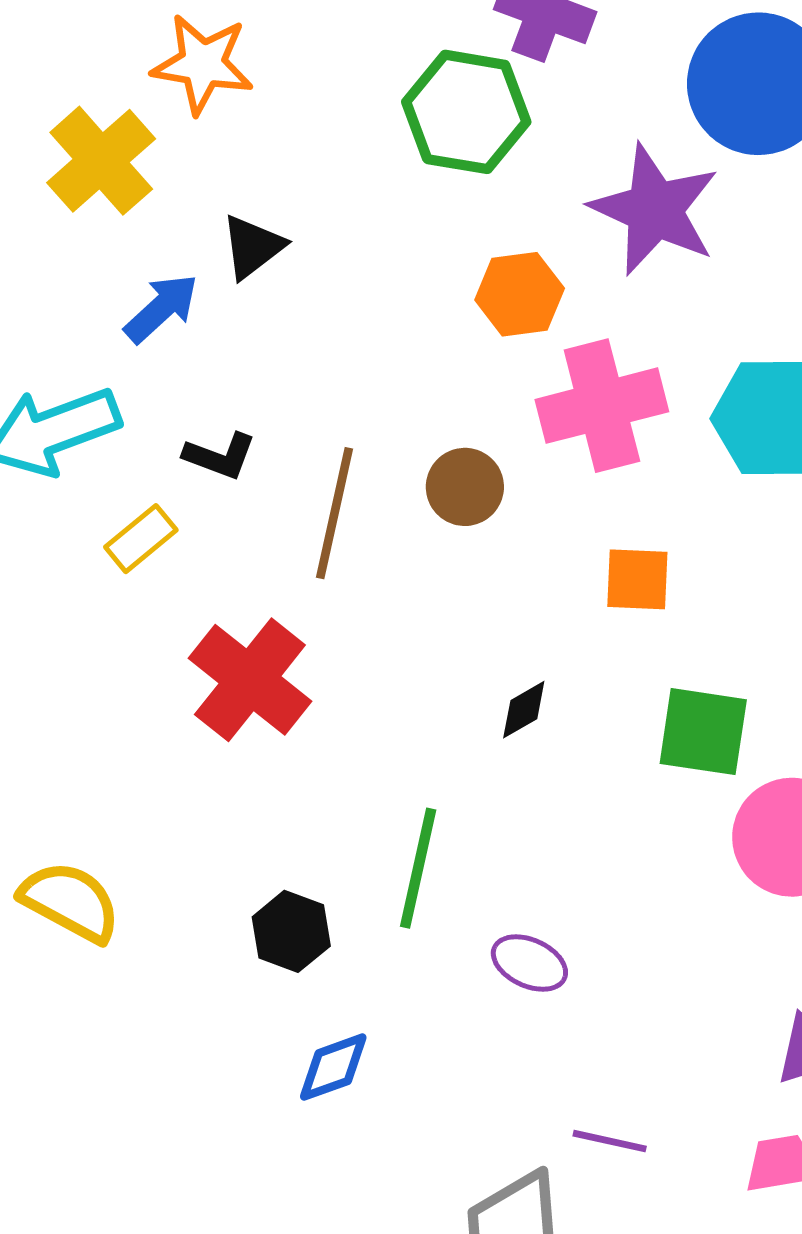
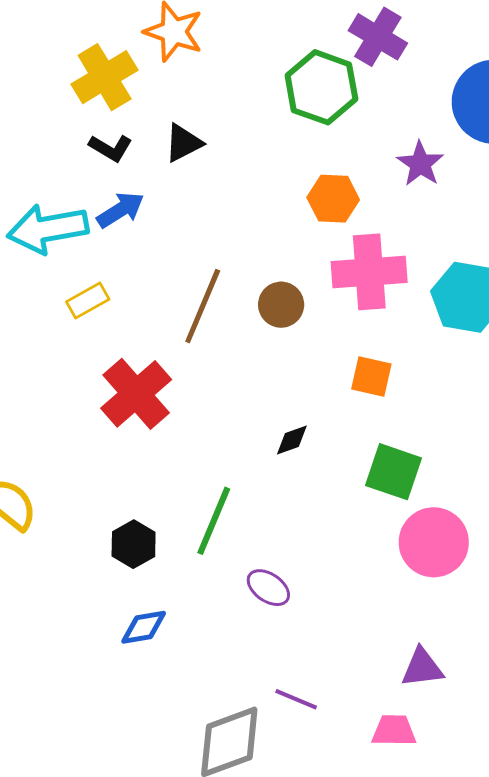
purple star: (655, 210) -> (420, 164), size x0.6
blue arrow: (161, 308) -> (120, 210), moved
black L-shape: (220, 456) -> (111, 148), moved

